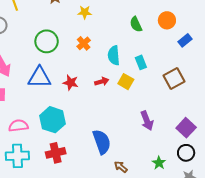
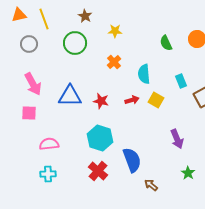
green circle: (47, 41) -> (75, 43), moved
cyan rectangle: (141, 62) -> (181, 81), moved
cyan hexagon: (53, 120) -> (100, 138), moved
red cross: (56, 153) -> (98, 171), moved, turned -36
cyan cross: (17, 156) -> (48, 174), size x0.7
green star: (159, 163) -> (188, 173), moved

